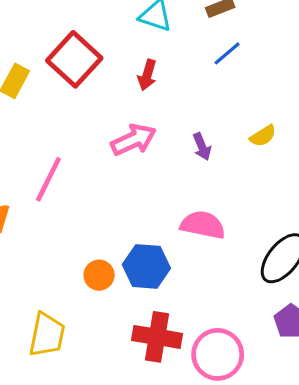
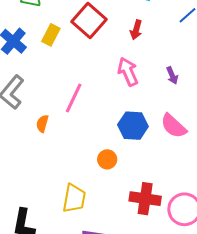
pink arrow: (133, 140) -> (128, 72), turned -88
pink semicircle: (203, 225) -> (174, 126), turned -148
blue hexagon: (146, 266) -> (133, 126), moved

